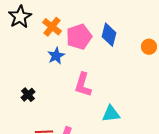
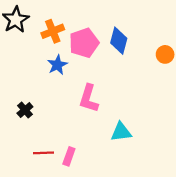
orange cross: (52, 27) -> (53, 31), turned 30

